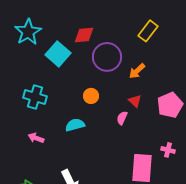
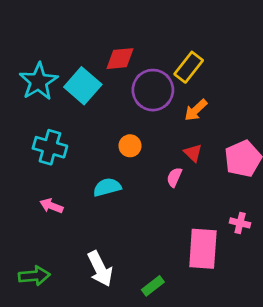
yellow rectangle: (148, 31) -> (189, 67), moved
cyan star: (28, 32) -> (39, 81), moved

